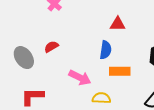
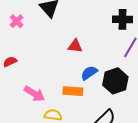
blue semicircle: (106, 50) -> (89, 73), moved, turned -138

